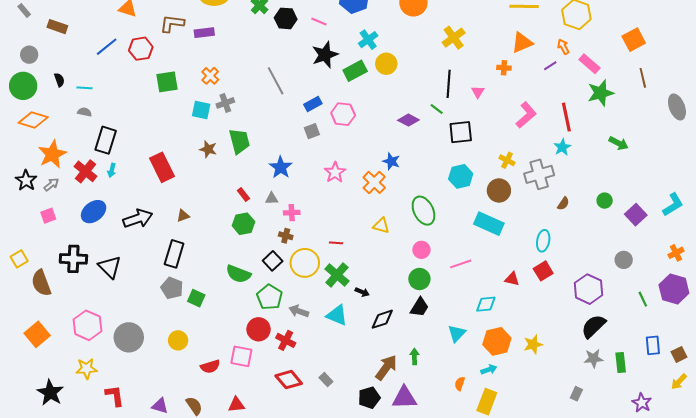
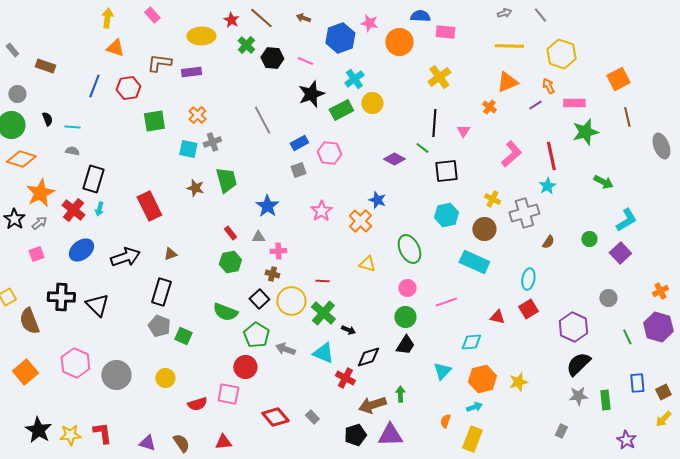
blue line: (107, 47) -> (94, 86), turned -30
pink rectangle: (589, 64) -> (574, 103), turned -40
orange cross: (504, 68) -> (489, 107), turned 32
cyan L-shape: (673, 205) -> (626, 220), moved
red cross: (286, 340) -> (345, 378), moved
brown arrow: (386, 368) -> (372, 405), turned -144
yellow star: (87, 369) -> (70, 435), moved

